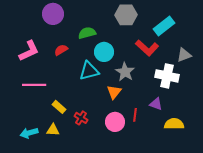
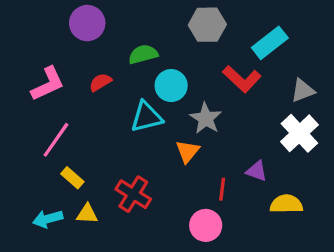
white cross: (167, 76) -> (299, 133), moved, turned 35
pink line: (34, 85) -> (56, 140), turned -55
yellow rectangle: (59, 107) -> (72, 178), moved
red cross: (81, 118) -> (133, 194), size x1.5
pink circle: (115, 122) -> (206, 225), moved

